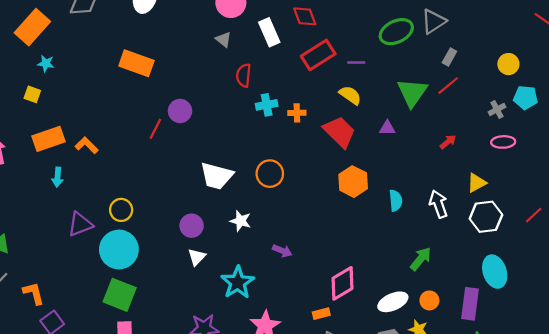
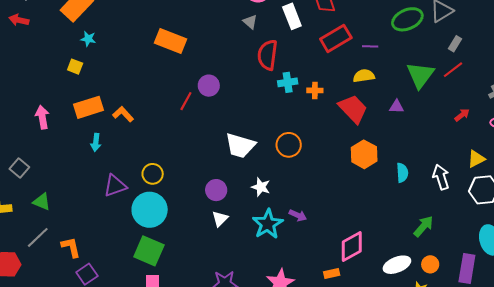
red semicircle: (244, 75) -> (268, 55), size x1.4
yellow semicircle: (350, 95) -> (364, 76), turned -45
red arrow: (448, 142) -> (462, 115), moved
cyan star: (238, 282) -> (268, 224), moved

